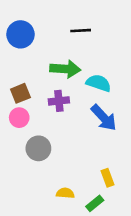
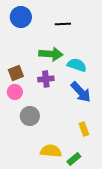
blue circle: (20, 34) -> (21, 17), moved
yellow rectangle: (108, 178) -> (84, 129), moved
yellow semicircle: (65, 193) -> (51, 151), size x1.5

